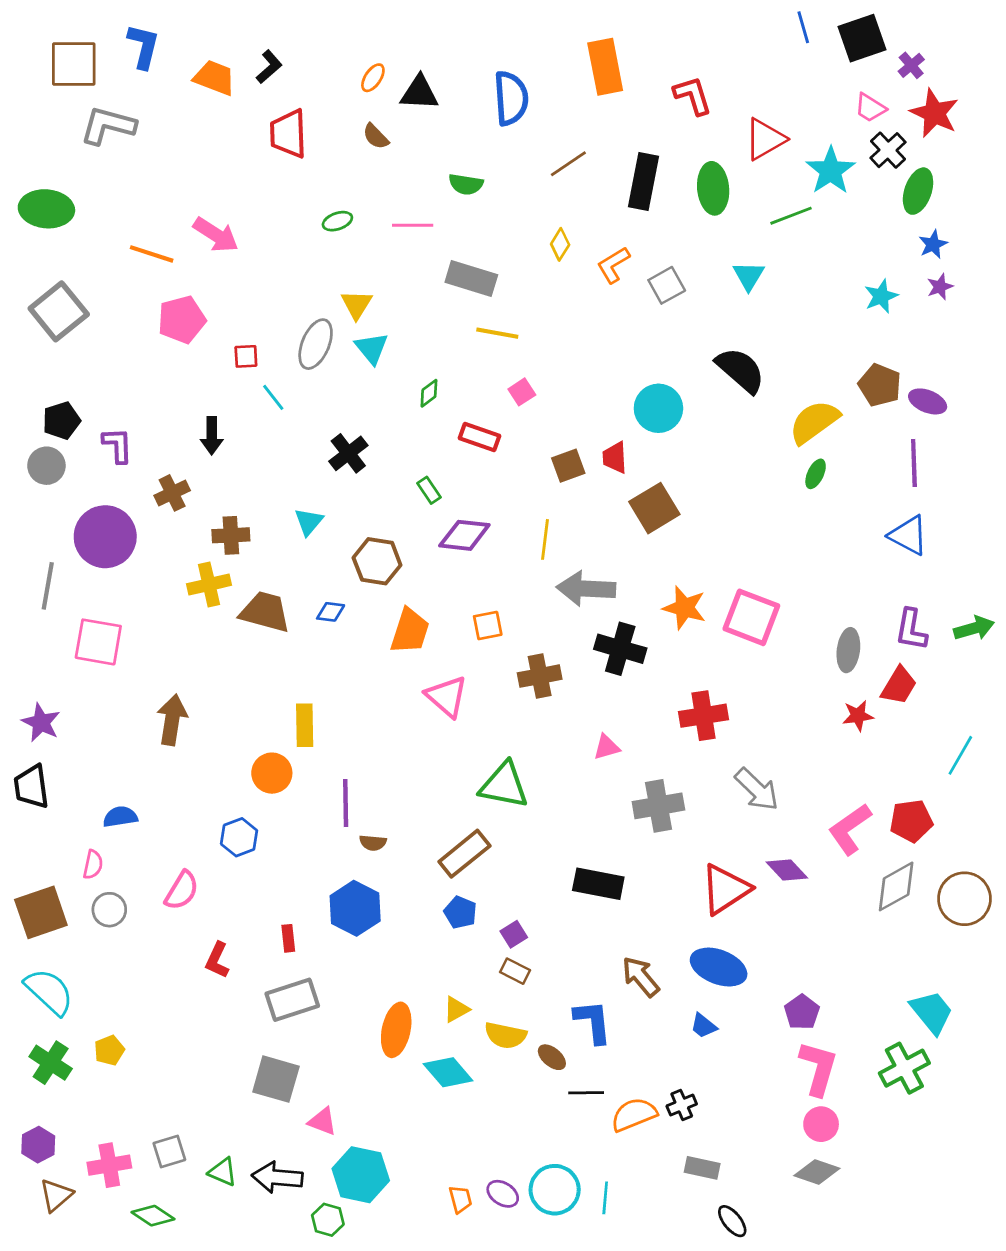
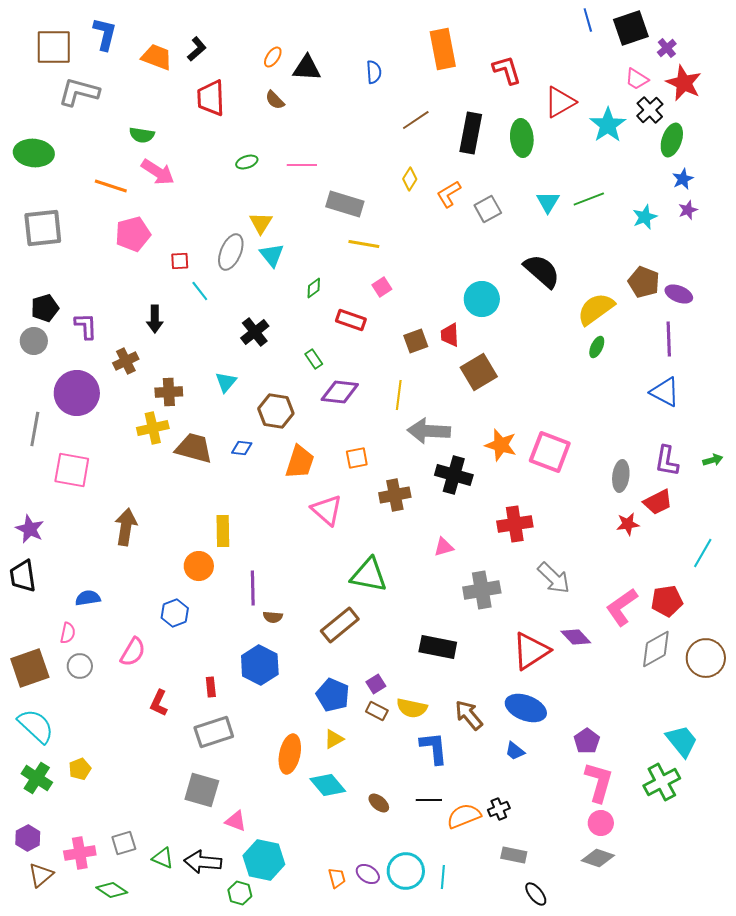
blue semicircle: (511, 98) -> (374, 72), size x0.6
green semicircle: (466, 184) -> (142, 135), moved
green line: (791, 216) -> (589, 199), moved
gray square: (59, 311) -> (43, 228), turned 33
green arrow: (974, 628) -> (713, 460), size x0.7
red trapezoid: (899, 686) -> (658, 502), turned 32
blue pentagon: (460, 912) -> (333, 695), moved, size x1.4
yellow semicircle: (505, 1035) -> (412, 708), moved
brown ellipse: (552, 1057) -> (379, 803), moved

